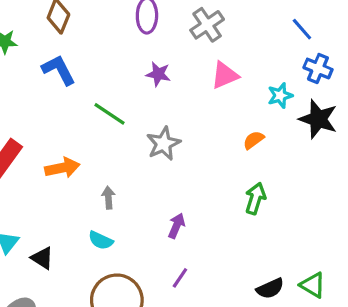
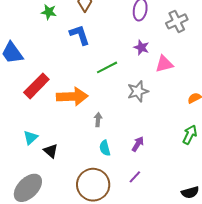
pink triangle: (225, 75) -> (164, 64), moved
green line: (110, 114) -> (107, 67), turned -70
orange arrow: (62, 168) -> (72, 96), size x1.4
cyan semicircle: (101, 240) -> (105, 148), moved, turned 42

